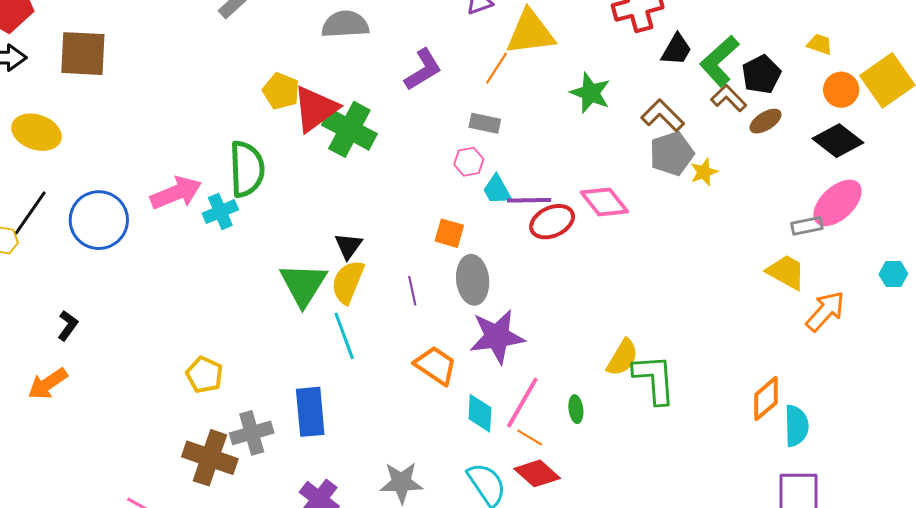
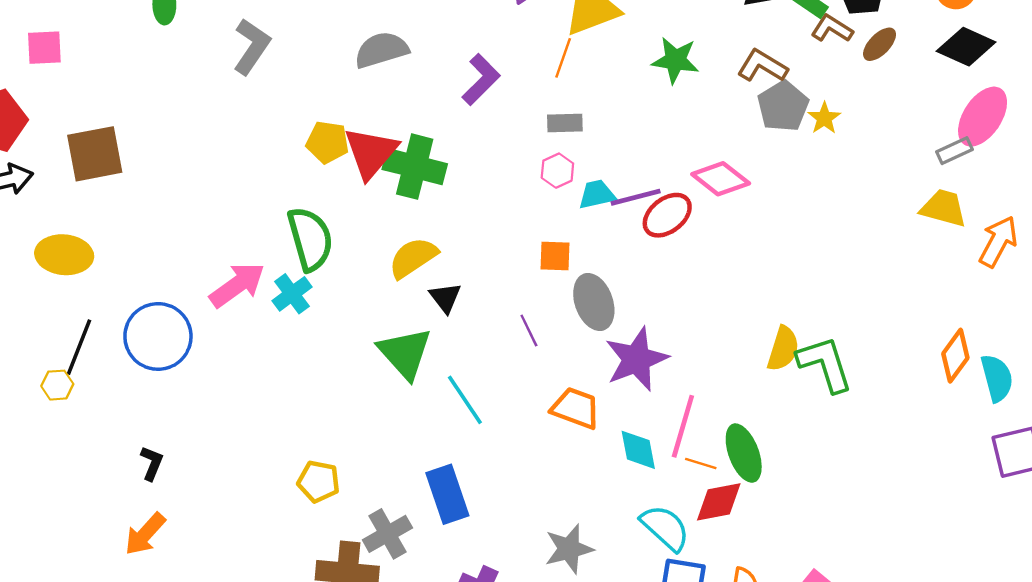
cyan trapezoid: (497, 190) -> (597, 194), turned 120
yellow semicircle: (348, 282) -> (413, 258), moved, turned 48
green ellipse: (576, 409) -> (744, 453), moved, size x1.8
red diamond: (537, 473) -> (719, 502), turned -39

